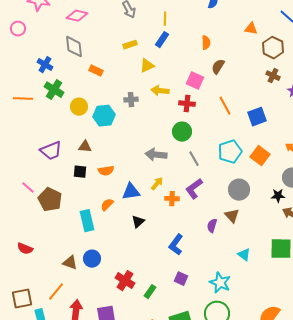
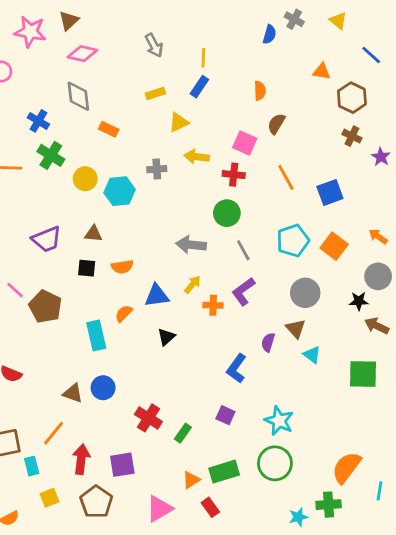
blue L-shape: (176, 245) -> (236, 368), moved
cyan triangle: (244, 255) -> (312, 355), moved

